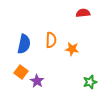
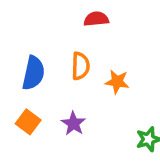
red semicircle: (83, 13) -> (96, 19), moved
purple star: (37, 81) -> (74, 124), moved

